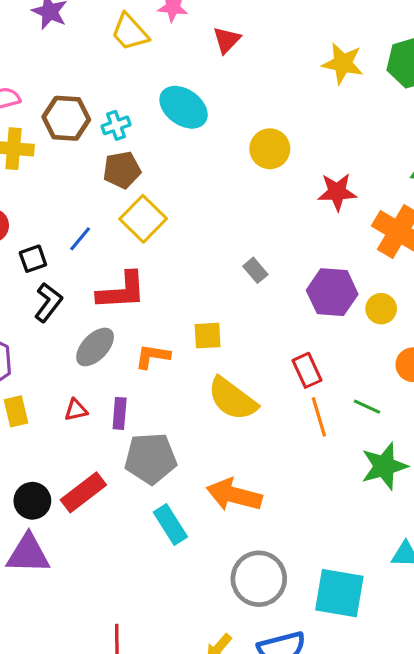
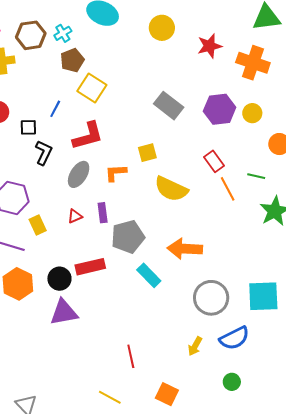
black square: (33, 259) -> (28, 127), turned 30
gray rectangle: (255, 270) -> (169, 106), size x1.8
red rectangle: (83, 492) -> (90, 267), turned 36

